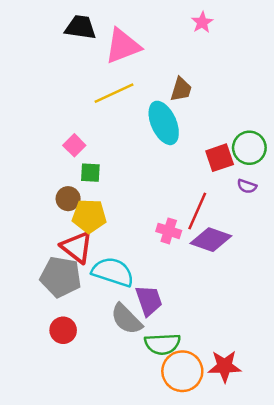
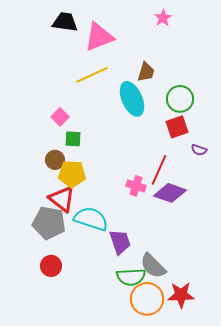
green circle: (249, 148) -> (180, 99), moved
gray semicircle: (126, 319) -> (153, 266), moved

